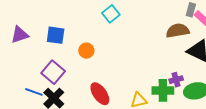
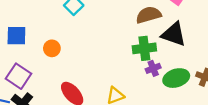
green cross: (163, 90) -> (144, 48), moved

